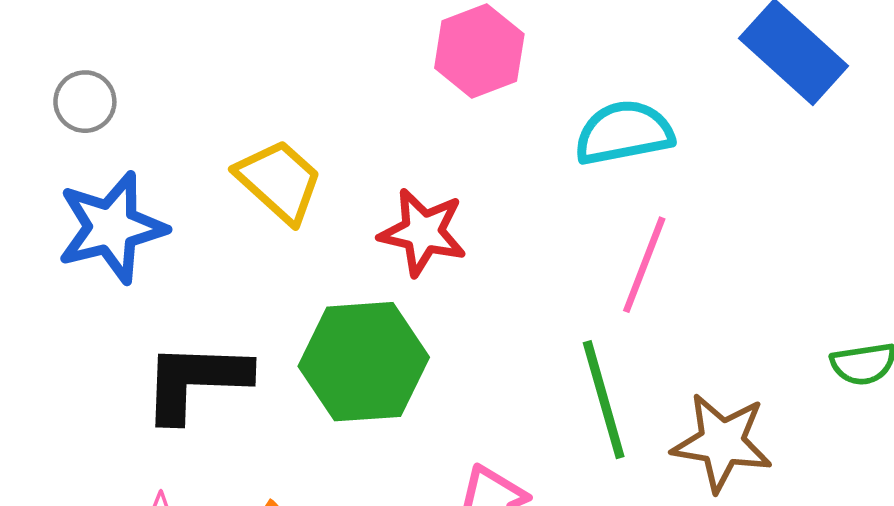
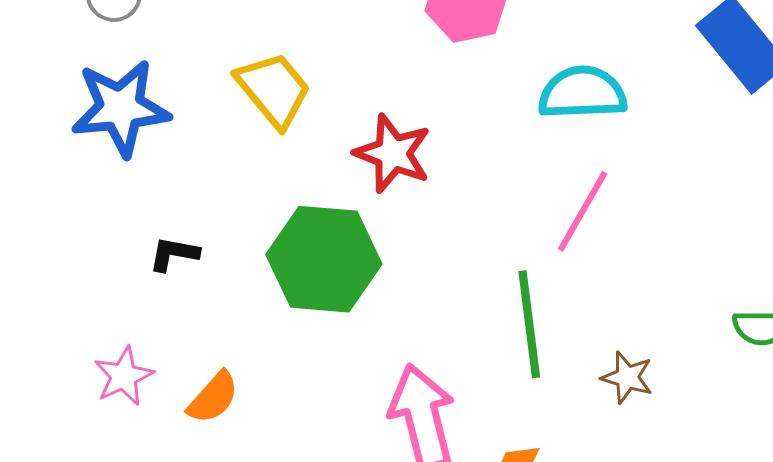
black L-shape: (196, 381) -> (174, 254), size x0.5
brown star: (722, 442) -> (627, 377), size x0.6

